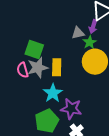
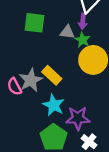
gray triangle: (78, 33) -> (67, 32), turned 32
green square: (34, 49) -> (34, 23), moved
yellow rectangle: (57, 67) -> (52, 75), turned -36

